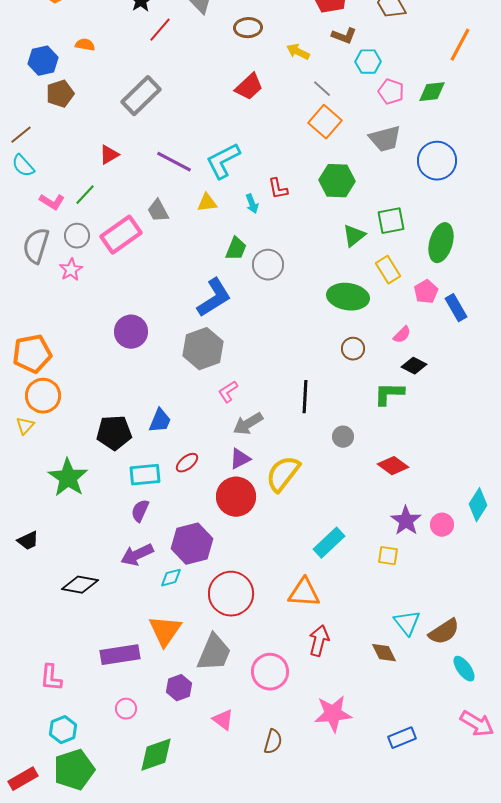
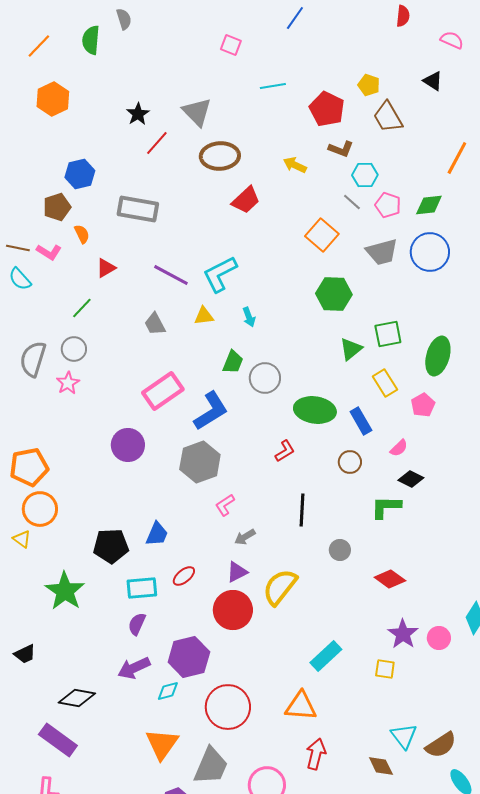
brown ellipse: (248, 28) -> (220, 156), moved, size x1.4
orange semicircle: (85, 45) -> (82, 234), moved, turned 54
blue hexagon: (43, 61) -> (80, 174), moved
gray line: (322, 89) -> (352, 202), moved
gray rectangle: (141, 96) -> (138, 209), turned 54
brown line: (21, 135) -> (18, 248), turned 50
blue circle: (437, 161) -> (430, 252), moved
red L-shape: (278, 189) -> (285, 451), moved, turned -110
pink L-shape: (52, 202) -> (49, 252), moved
pink rectangle: (121, 235) -> (163, 391), moved
green ellipse: (348, 297) -> (315, 410), moved
blue rectangle: (456, 308) -> (361, 421), moved
gray arrow: (248, 424) -> (245, 537), size x0.7
yellow triangle: (25, 426) -> (22, 539), turned -36
purple rectangle: (120, 655) -> (58, 740), moved, turned 45

